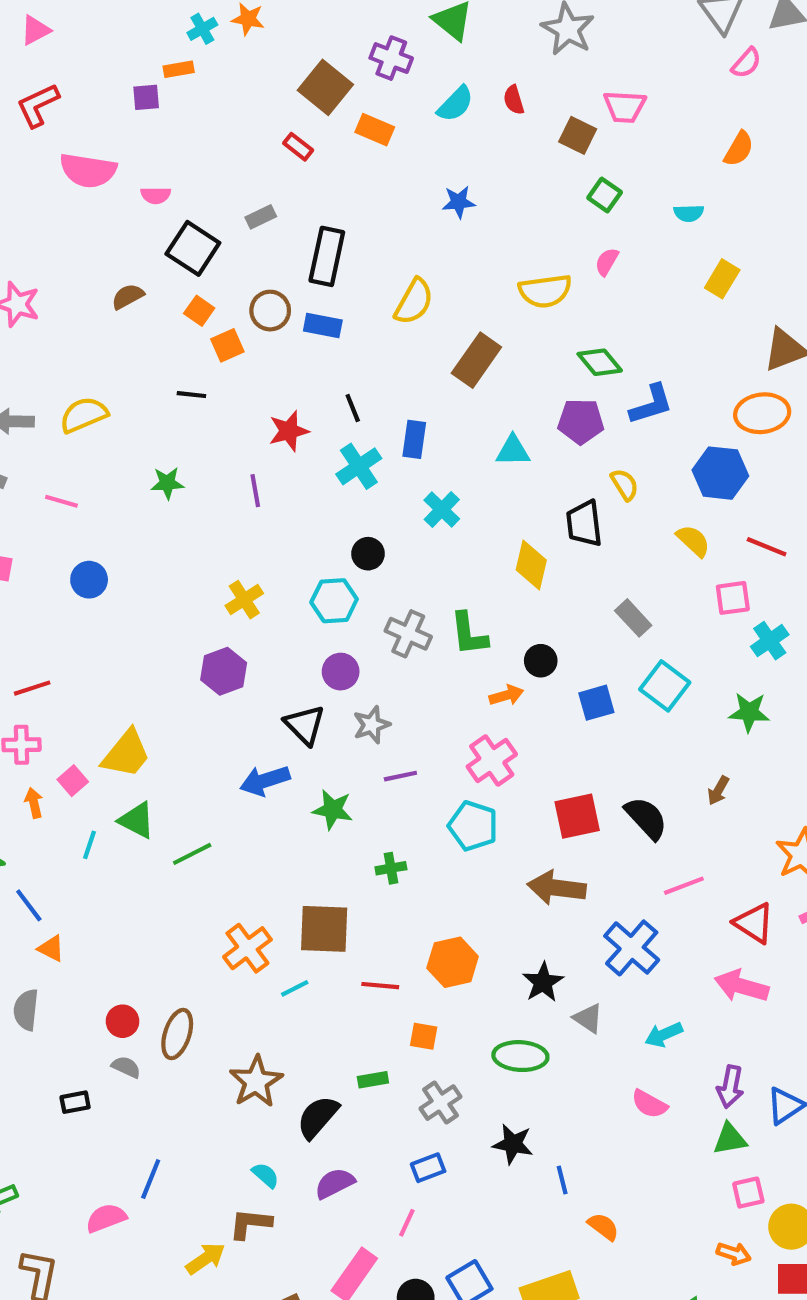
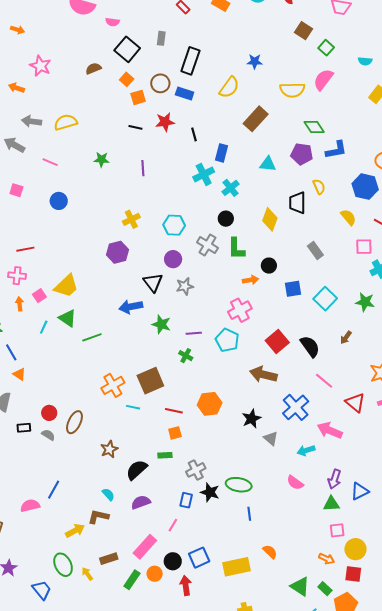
brown square: (578, 135) -> (303, 31), moved
blue star: (459, 202) -> (255, 61), moved
gray rectangle: (261, 217) -> (161, 38), turned -64
pink semicircle: (607, 262) -> (323, 80), size x1.6
black line: (191, 395) -> (135, 127), moved
red star: (289, 431) -> (165, 122), moved
cyan cross: (359, 466) -> (204, 174), moved
black circle: (368, 554) -> (226, 219), moved
cyan square: (665, 686) -> (325, 299), moved
purple line: (400, 776) -> (194, 333), moved
red square: (577, 816) -> (277, 342), turned -35
green cross: (391, 868) -> (186, 356), turned 32
pink line: (684, 886) -> (324, 381), turned 54
brown square: (324, 929) -> (150, 381), turned -32
pink arrow: (742, 986) -> (330, 430), moved
cyan line: (295, 988) -> (133, 407), turned 32
orange square: (424, 1036) -> (175, 433), moved, turned -32
green ellipse: (520, 1056) -> (239, 485), moved
brown star: (256, 1082) -> (109, 449), size x0.7
black rectangle: (75, 1102) -> (24, 428), moved
black star: (513, 1144) -> (210, 492), moved
blue rectangle: (428, 1168) -> (186, 500), turned -63
orange semicircle: (603, 1227) -> (270, 552), moved

